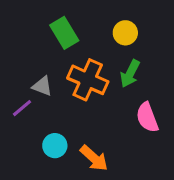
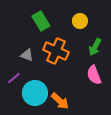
green arrow: (130, 74) -> (95, 47), moved
purple line: (22, 108) -> (14, 78), moved
cyan circle: (55, 146) -> (35, 93), size x1.6

